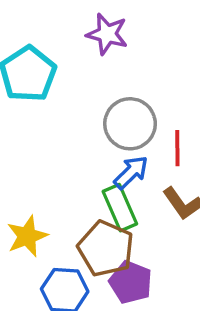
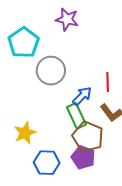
gray circle: (130, 124) -> (51, 71), moved
brown pentagon: (106, 249) -> (88, 137), moved

